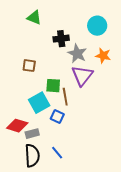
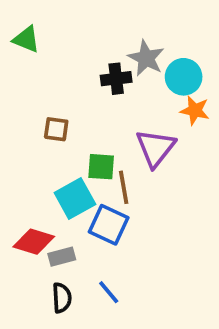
green triangle: (34, 18) -> (26, 39), moved
cyan circle: (97, 26) -> (184, 77), moved
gray star: (77, 54) -> (146, 58), moved
blue square: (57, 117) -> (109, 225), size x1.5
black semicircle: (32, 156) -> (62, 298), size x0.7

